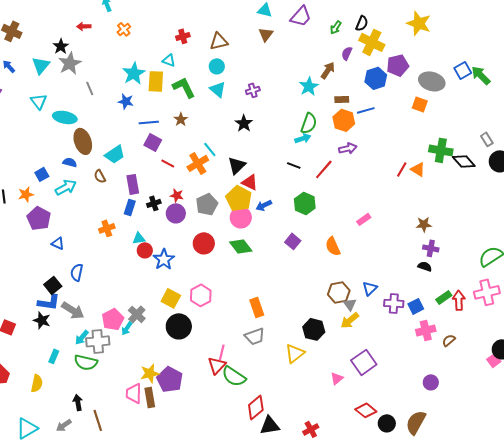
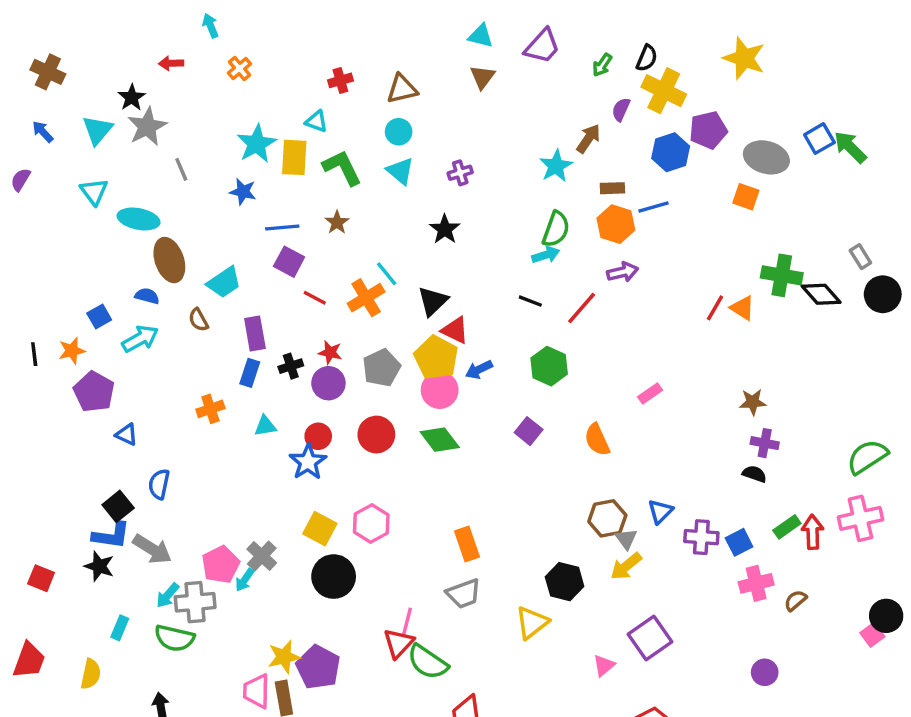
red circle: (145, 250) -> (318, 436), moved

